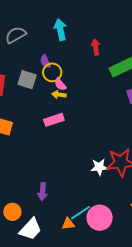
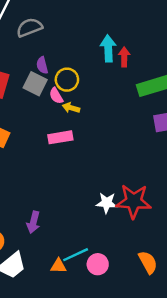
cyan arrow: (60, 30) -> (108, 48), moved
purple semicircle: (45, 61) -> (42, 65), moved
pink semicircle: (60, 84) -> (56, 96), moved
pink circle: (100, 218) -> (98, 264), size x0.7

